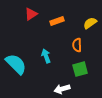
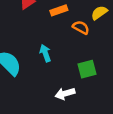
orange semicircle: (77, 45) -> (81, 27), moved, turned 120

